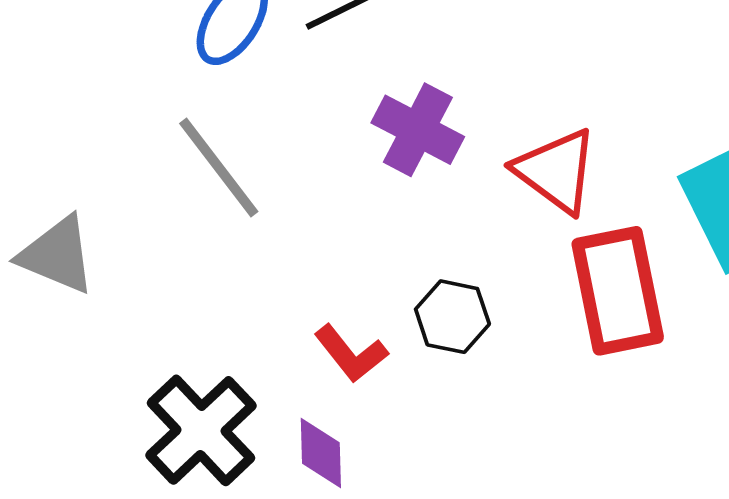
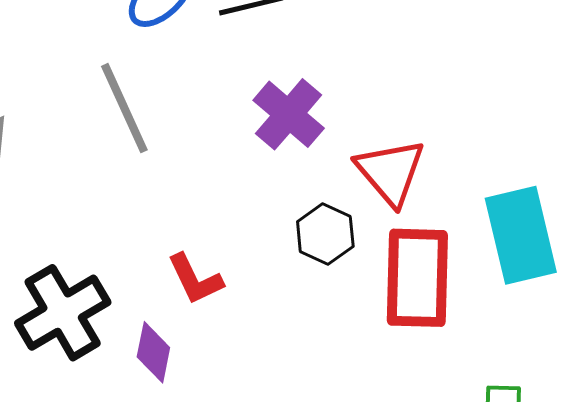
black hexagon: (452, 317) -> (325, 234), moved

